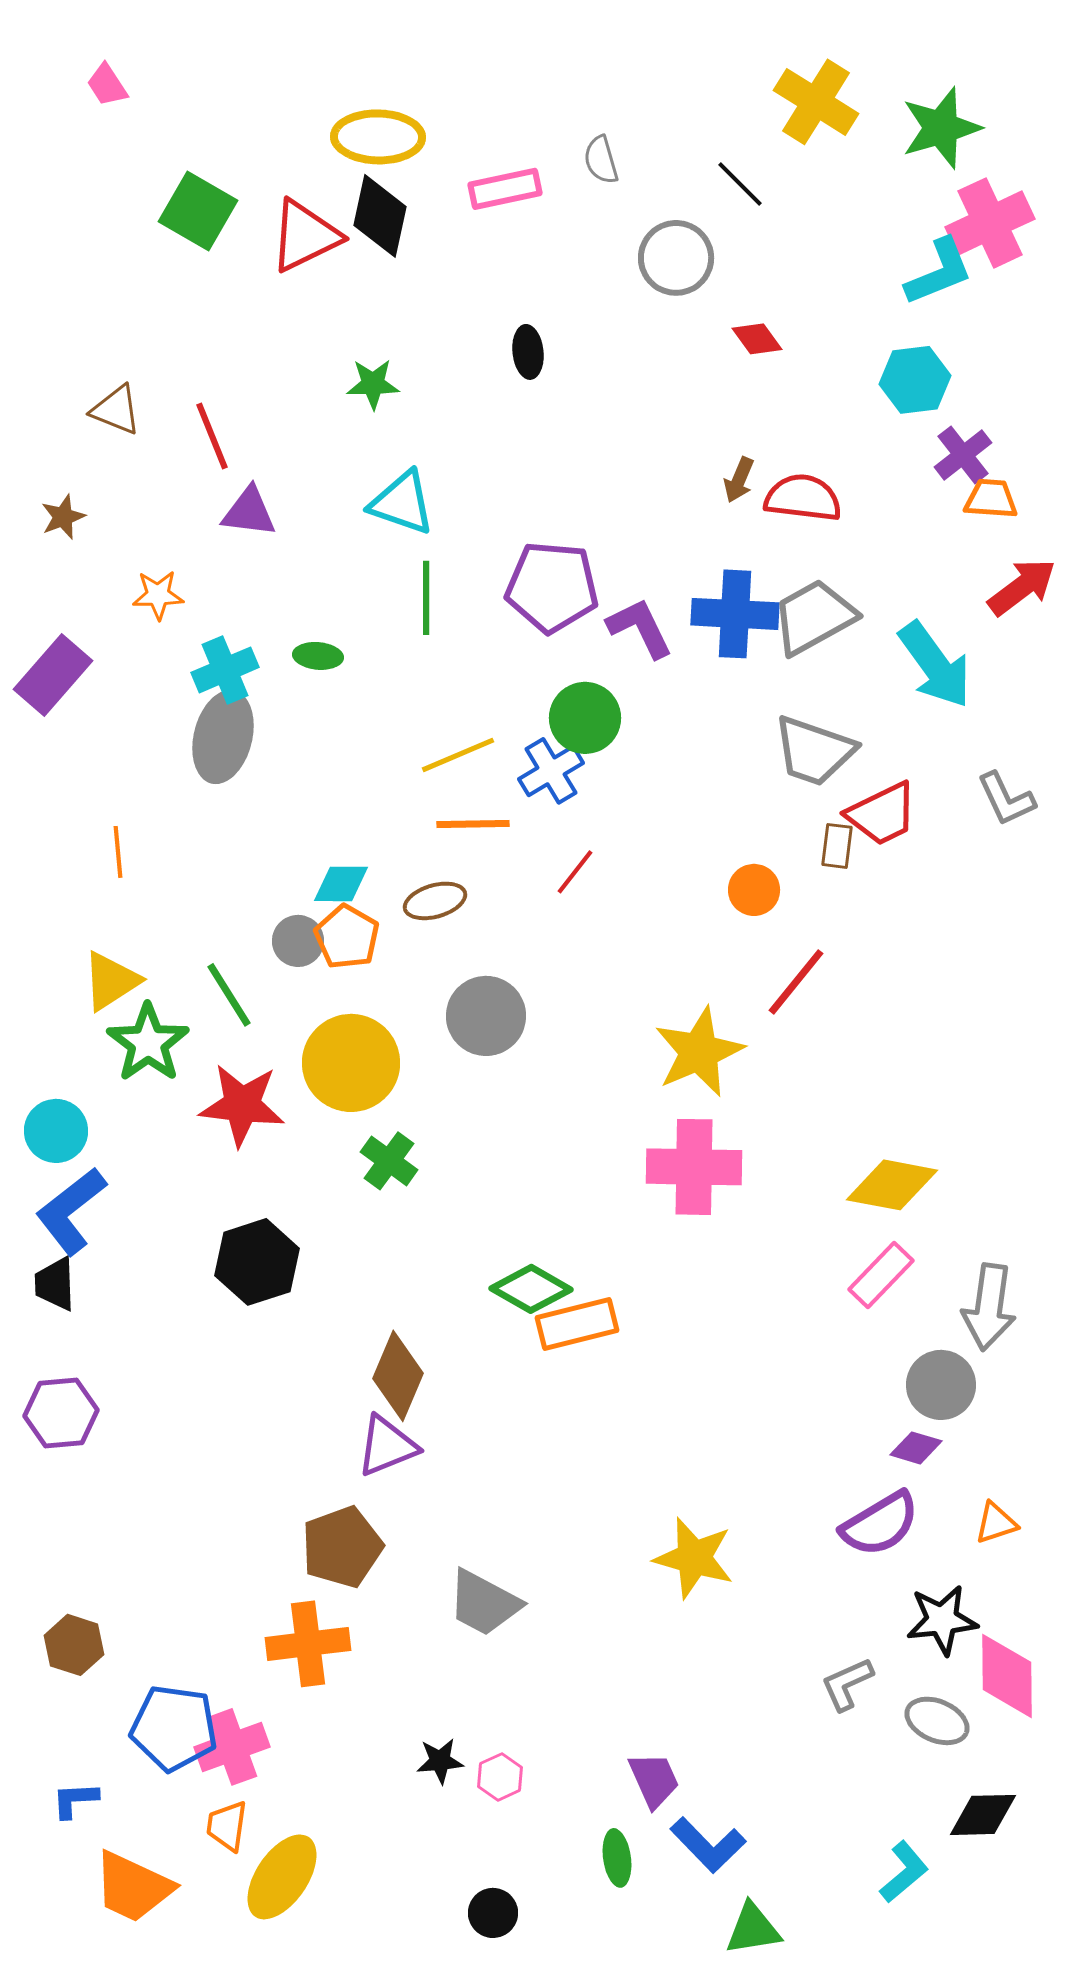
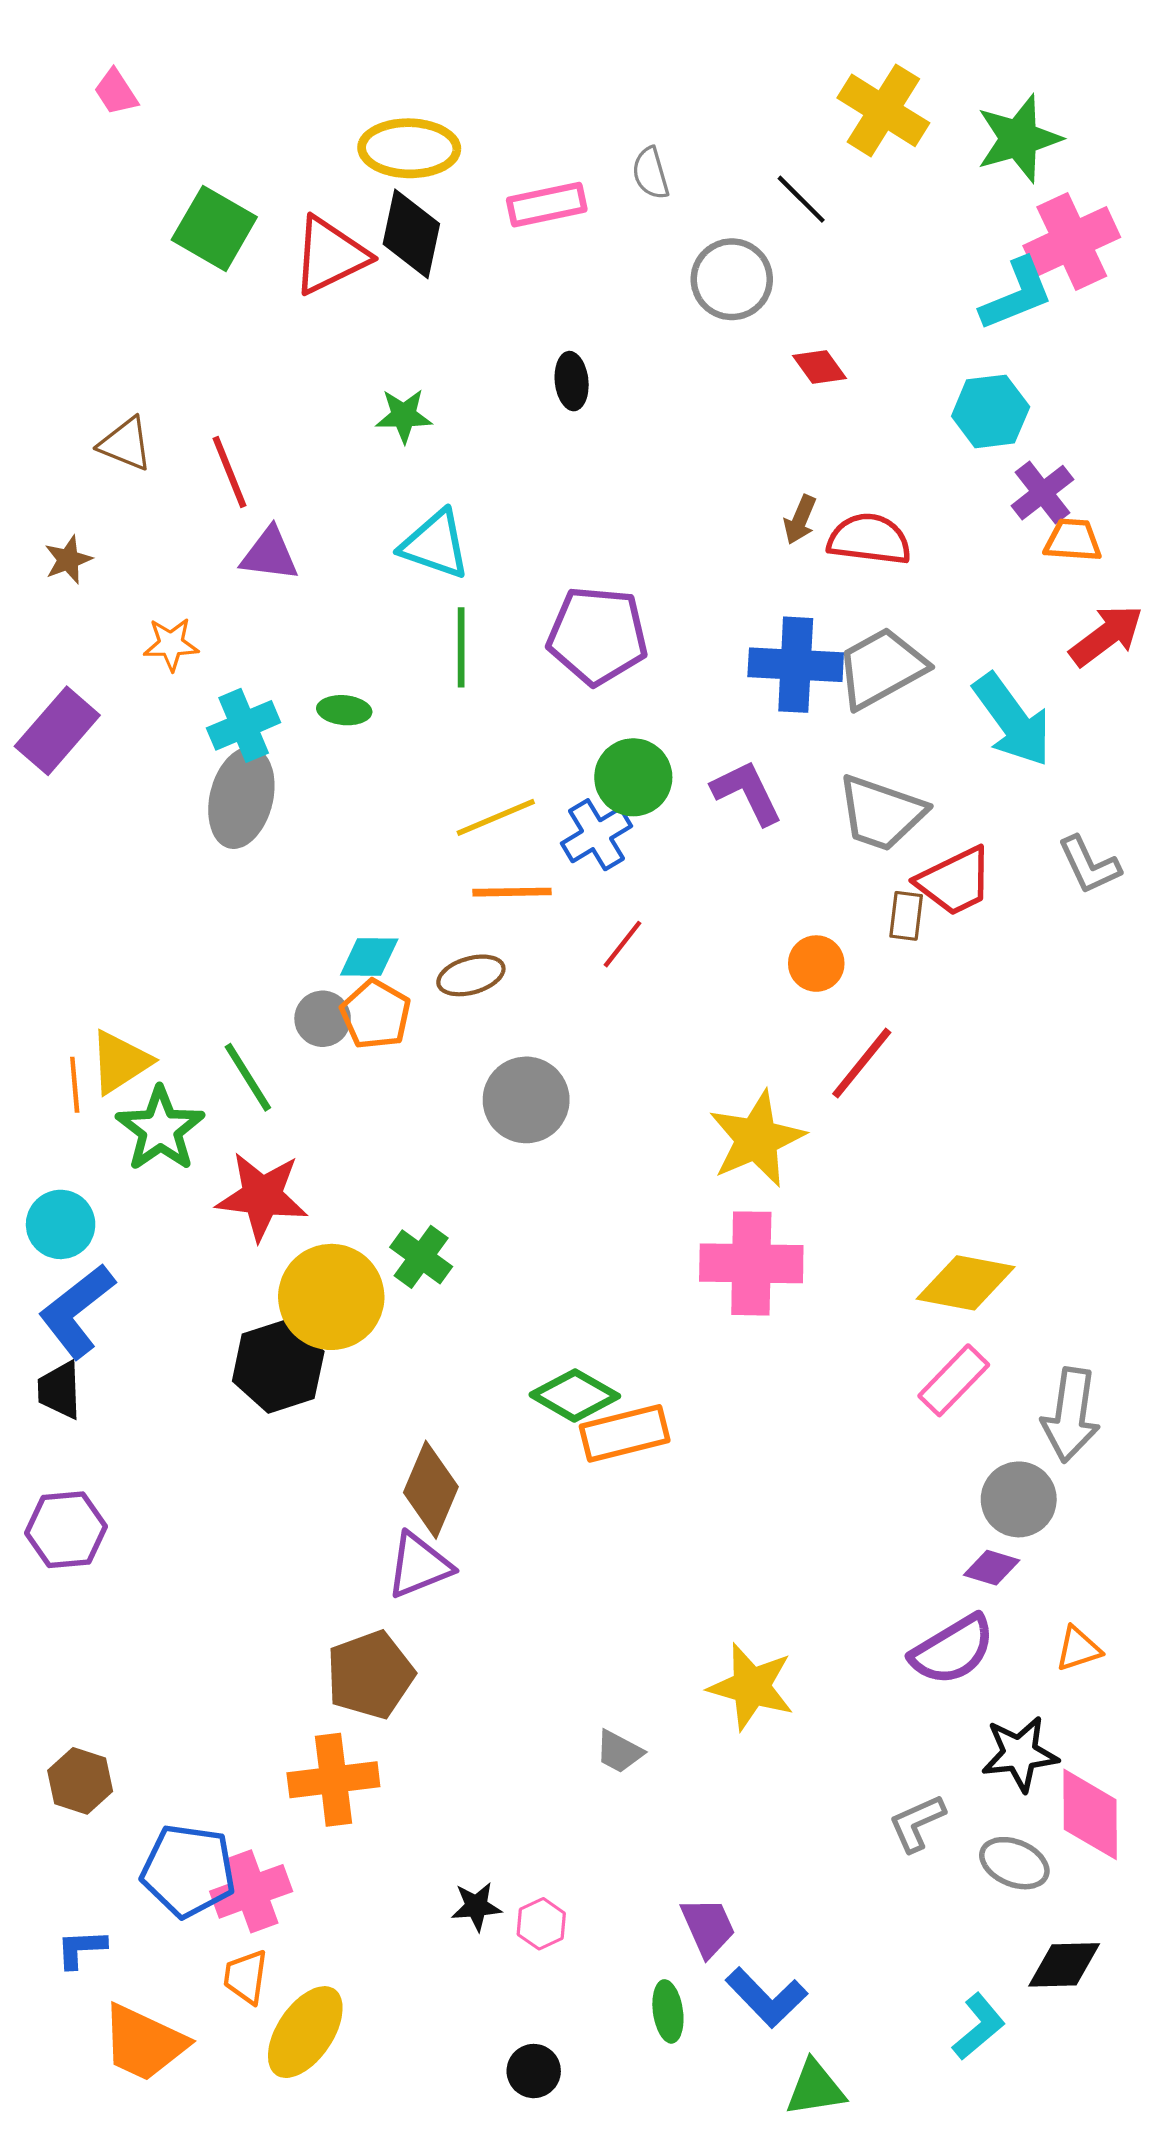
purple L-shape: (640, 628) -> (747, 792), moved
orange line: (118, 852) -> (75, 1085), moved
yellow circle: (351, 1063) -> (331, 1297), moved
gray trapezoid: (484, 1603) -> (619, 1752), moved, size x0.6

